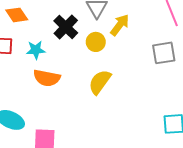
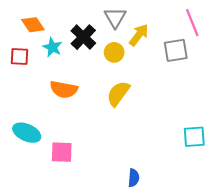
cyan star: (36, 50) -> (52, 47), moved, turned 30
gray square: (164, 53) -> (176, 50), moved

